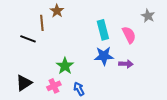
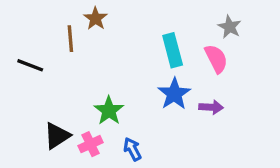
gray star: (148, 16) -> (230, 27), moved
black line: (28, 39) -> (30, 65), moved
blue star: (104, 56) -> (174, 94), turned -30
black triangle: (24, 83) -> (57, 136), moved

